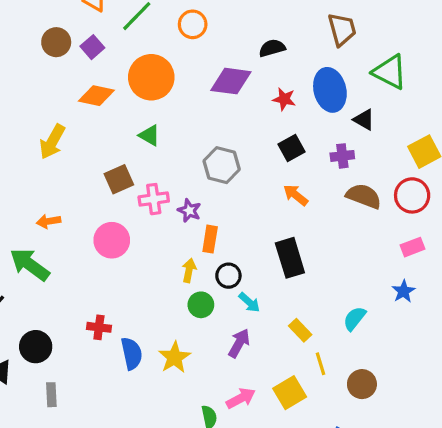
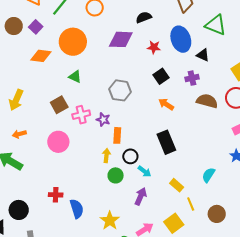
yellow arrow: (52, 142) -> (16, 100), moved
yellow star: (175, 357) -> (110, 221), moved

